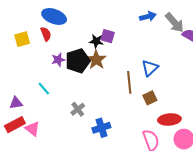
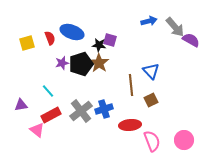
blue ellipse: (54, 16) -> (72, 32), moved
blue triangle: (150, 68) -> (151, 71), turned -30
gray cross: (78, 109) -> (81, 111), size x1.6
red ellipse: (169, 119) -> (130, 125), moved
red rectangle: (15, 125) -> (51, 115), moved
blue cross: (101, 128) -> (104, 109), moved

